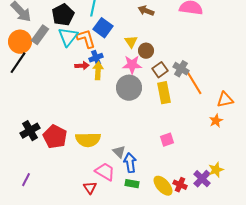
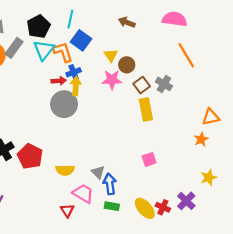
orange line: (194, 83) -> (186, 55), moved
gray circle: (129, 88) -> (64, 104), moved
yellow semicircle: (88, 140) -> (65, 170), moved, size x0.7
yellow star: (216, 170) -> (209, 178), moved

